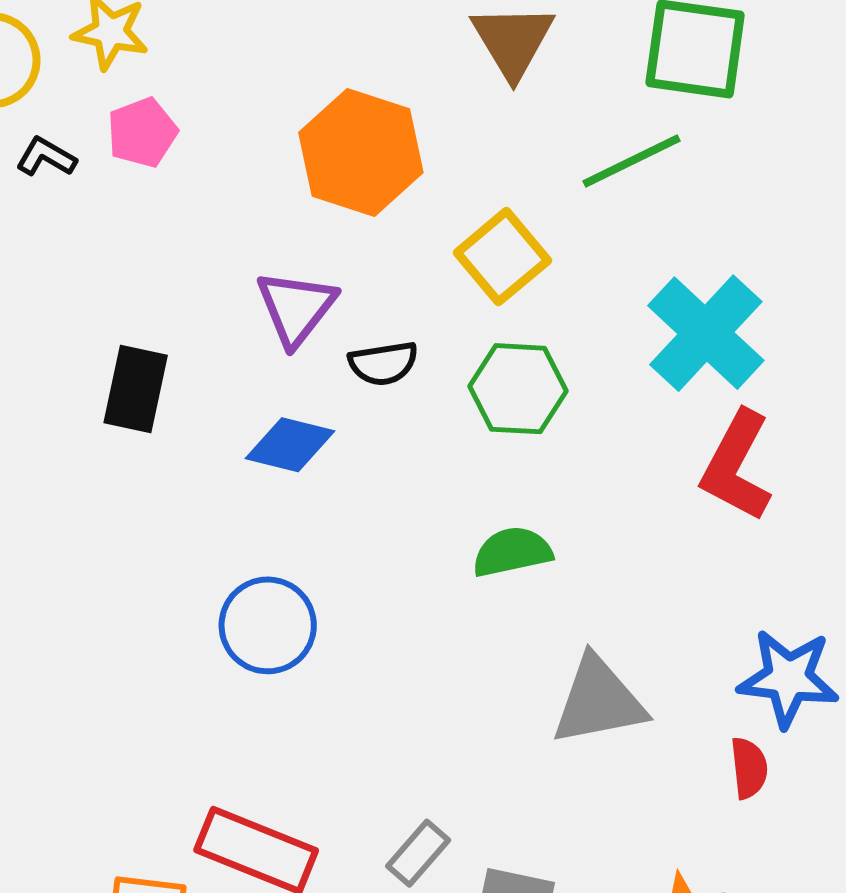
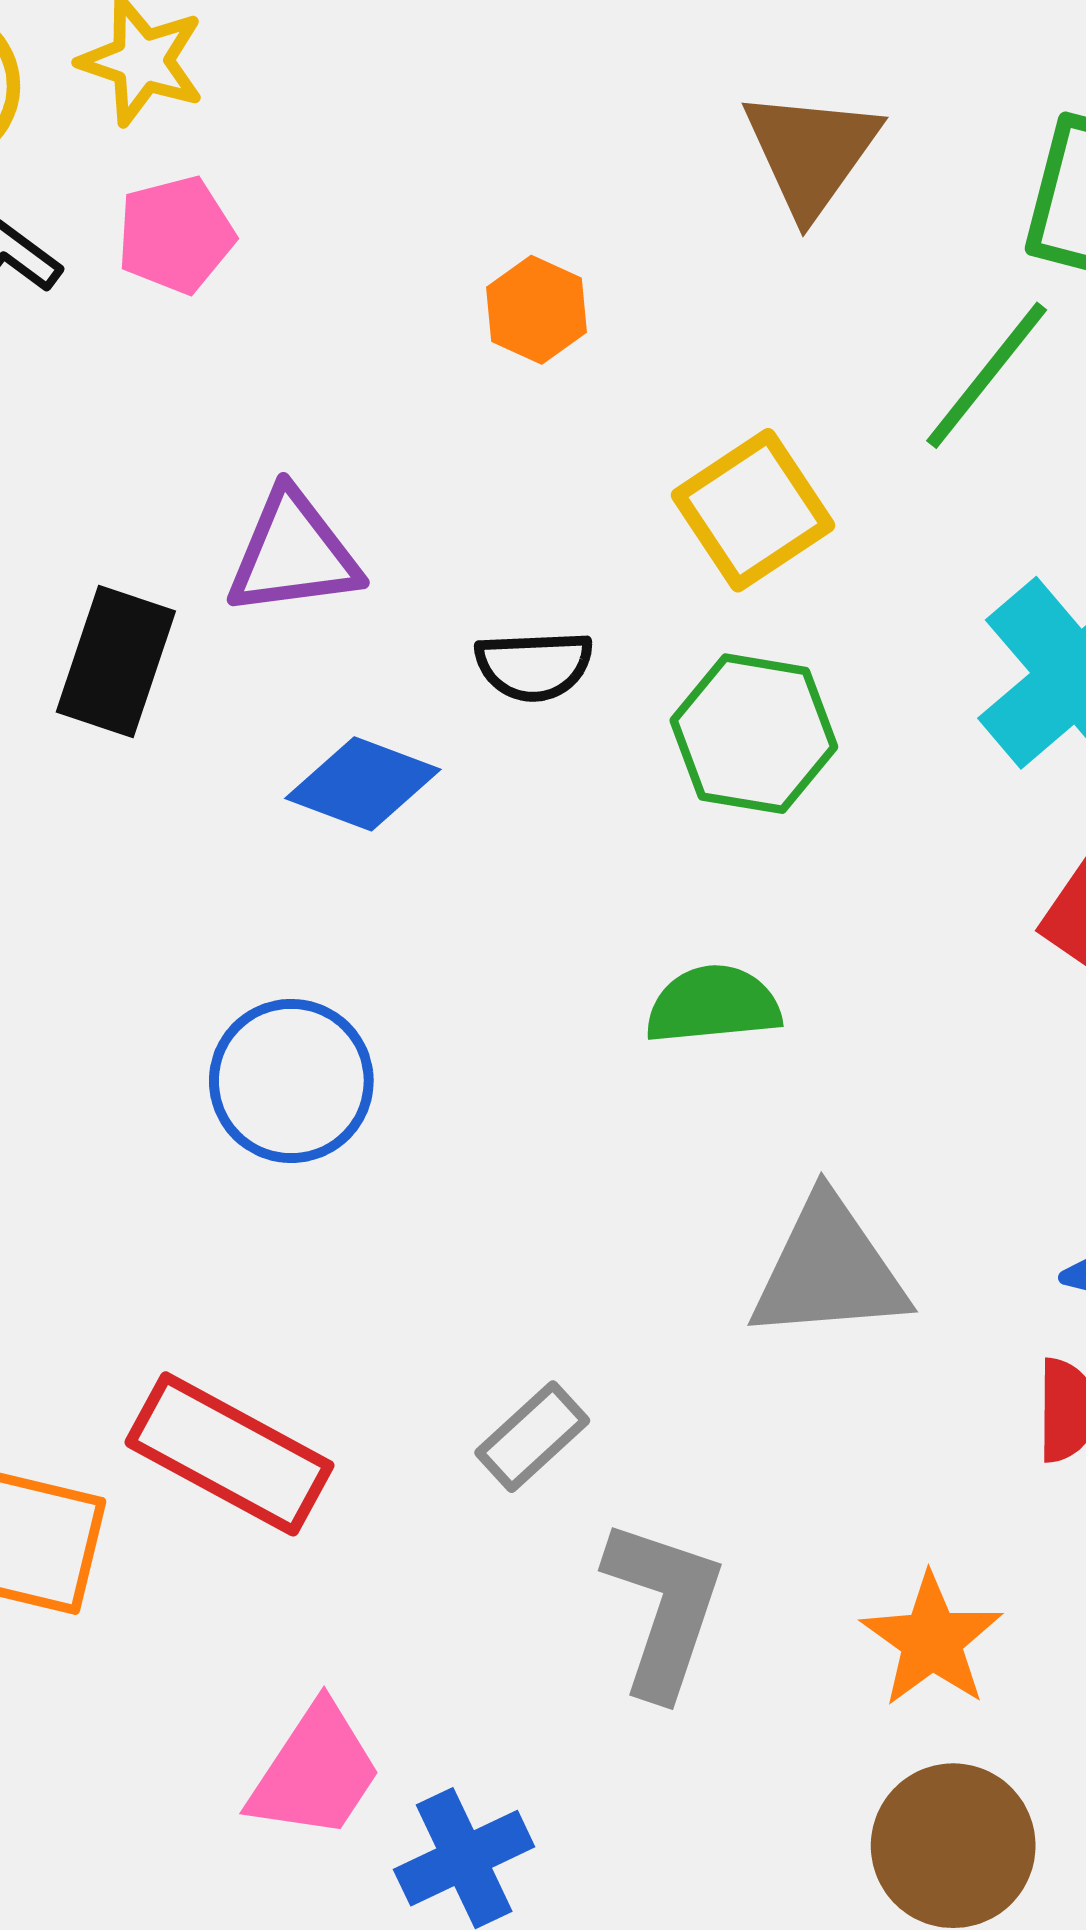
orange hexagon: (361, 152) -> (537, 310), size x0.5
green line: (632, 161) -> (987, 375), turned -32
purple triangle: (296, 308) -> (293, 554), moved, turned 38
gray rectangle: (418, 853) -> (532, 1437), moved

